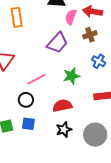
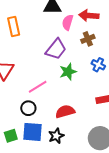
green star: (71, 76) -> (68, 72), moved
blue square: (28, 124) -> (33, 132), size x1.5
black star: (64, 130) -> (56, 136), moved

